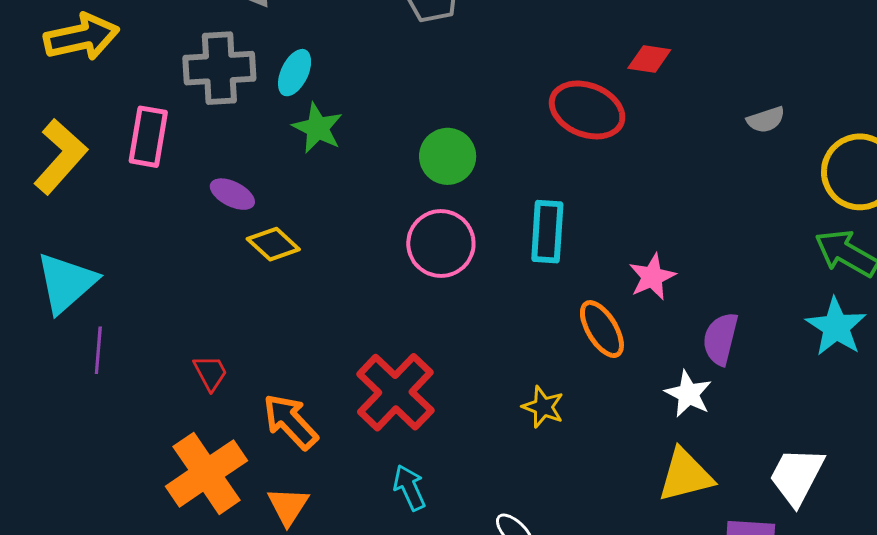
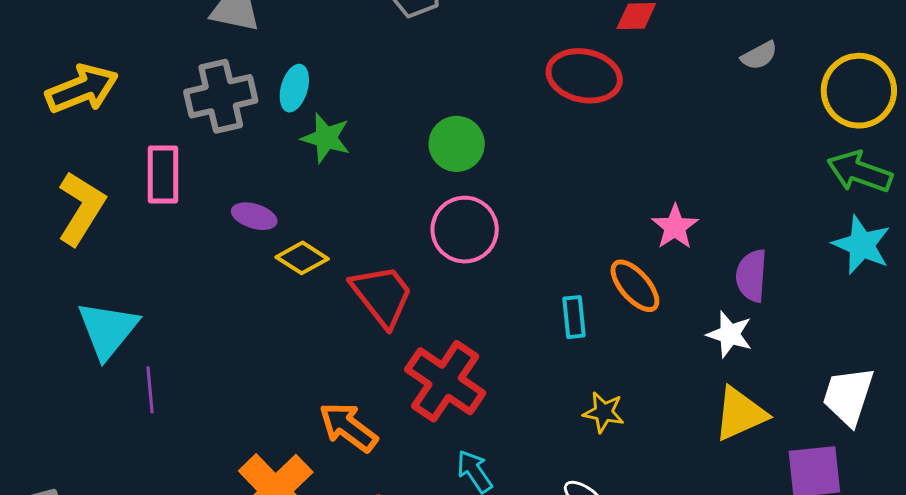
cyan rectangle: (547, 232) -> (574, 317), moved, size x0.7
red trapezoid: (210, 373) -> (382, 295), moved, size x1.8
yellow star: (543, 407) -> (604, 412), moved

